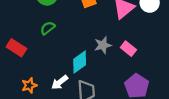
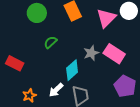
green semicircle: (48, 28) -> (50, 42), moved
pink rectangle: (128, 49) -> (114, 54), size x1.5

